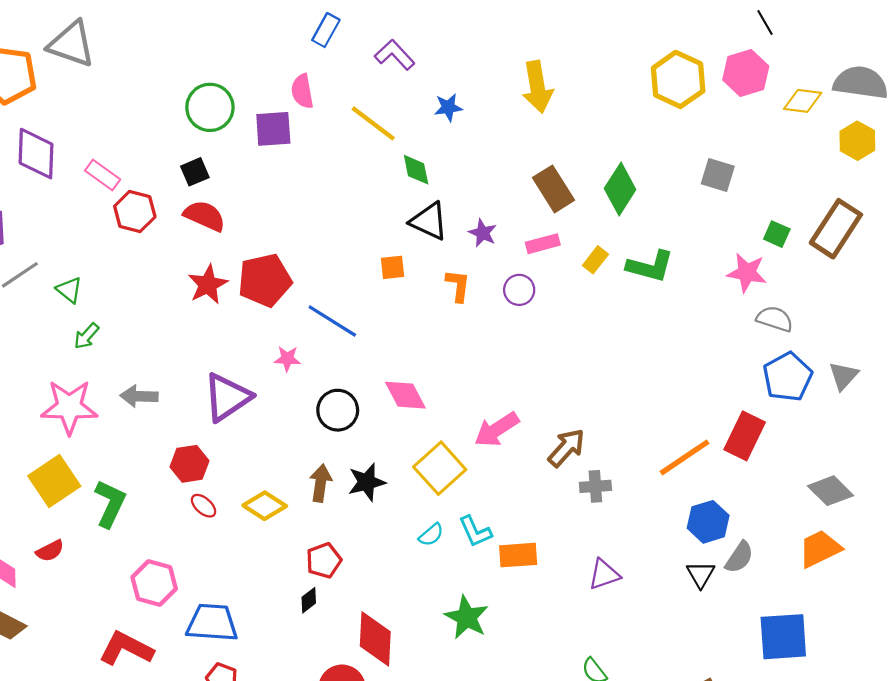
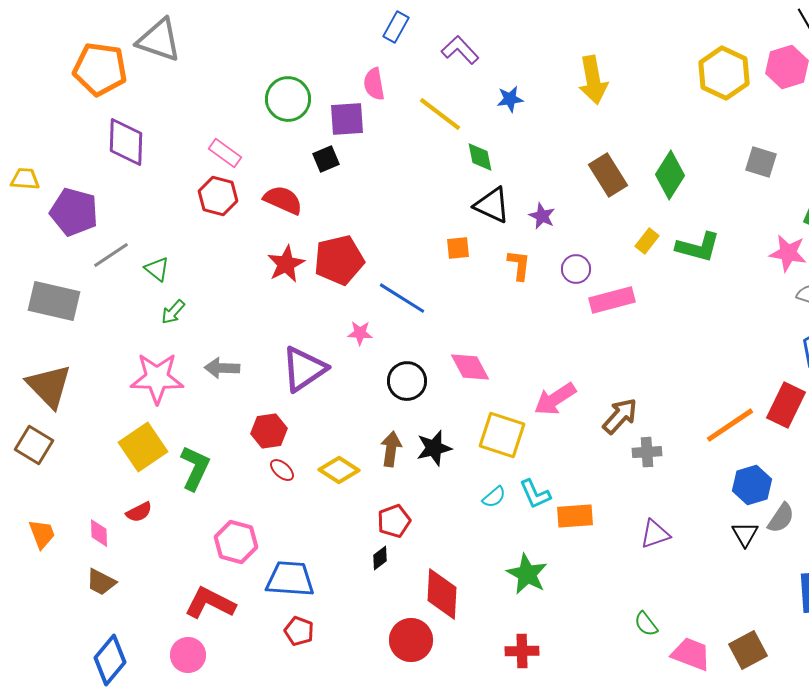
black square: (195, 172) -> (326, 159), moved
pink rectangle: (103, 175) -> (225, 153), moved
pink rectangle: (543, 244) -> (612, 300), moved, size x1.4
yellow square: (440, 468) -> (502, 435), turned -30

